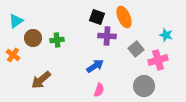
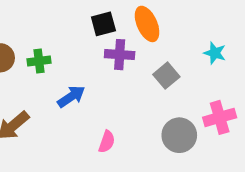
black square: (97, 17) -> (103, 24), turned -35
pink cross: (158, 60) -> (220, 117), moved
blue arrow: (95, 66) -> (71, 96), moved

